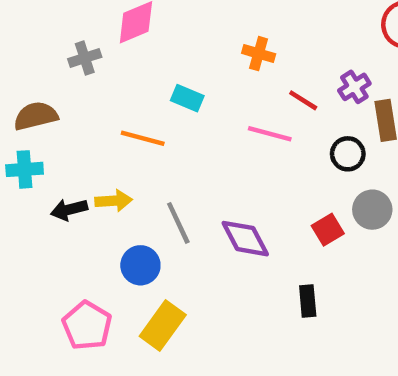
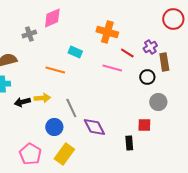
orange cross: (259, 54) -> (107, 32), size x1.5
red square: (328, 230) -> (144, 125), moved, turned 32
purple diamond: (245, 239) -> (94, 127), moved

